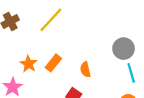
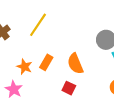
orange semicircle: (85, 70) -> (75, 64), size x1.5

